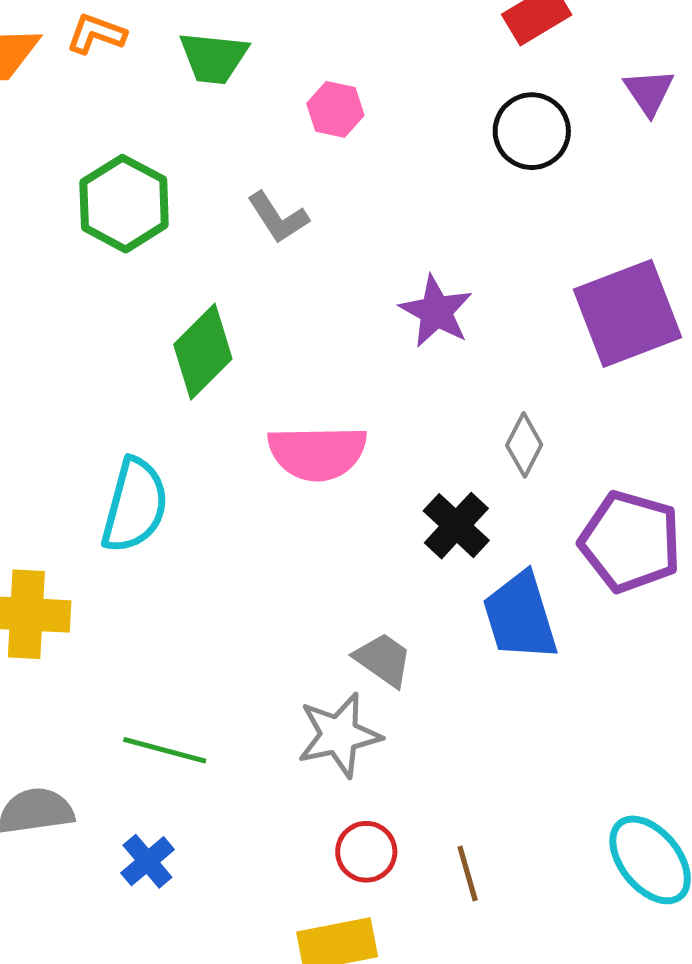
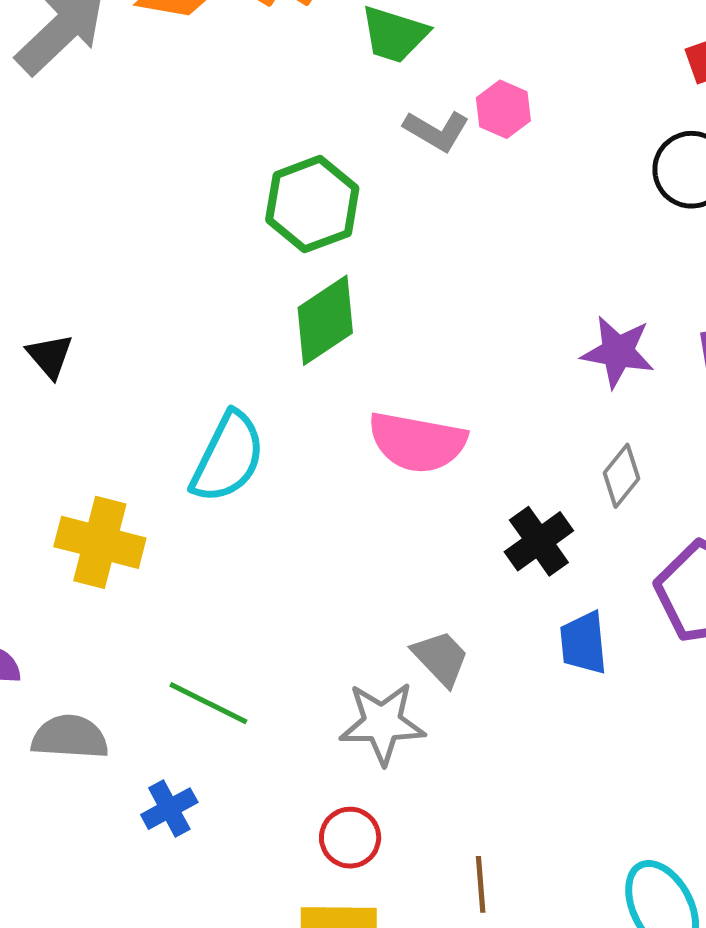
green hexagon: (124, 204) -> (312, 204), moved
gray L-shape: (278, 218) -> (436, 131), moved, turned -38
purple star: (436, 311) -> (618, 352), moved, turned -30
blue trapezoid: (520, 616) -> (583, 643), size x0.7
red circle: (366, 852) -> (350, 838), moved

